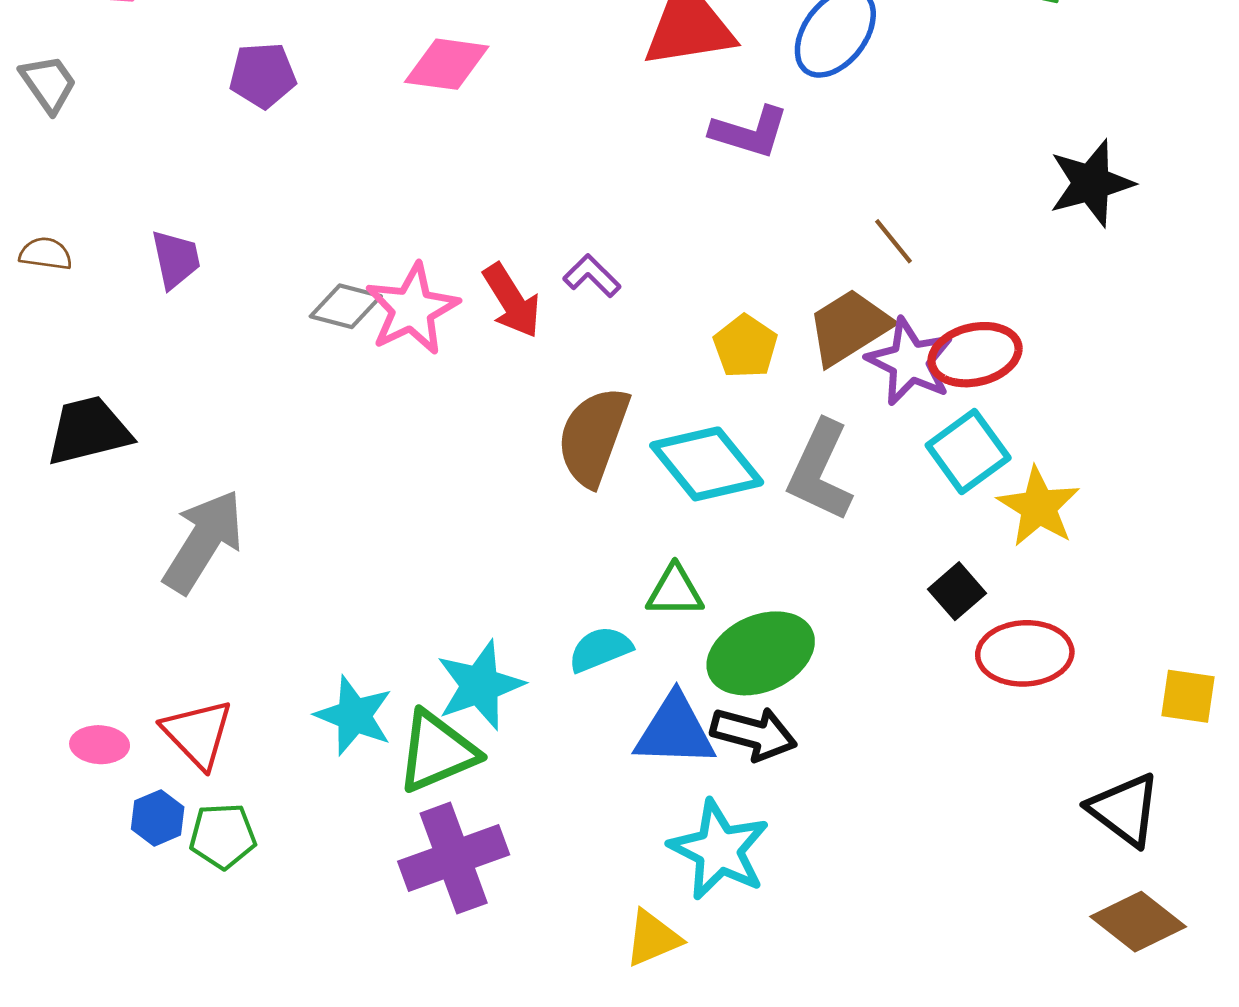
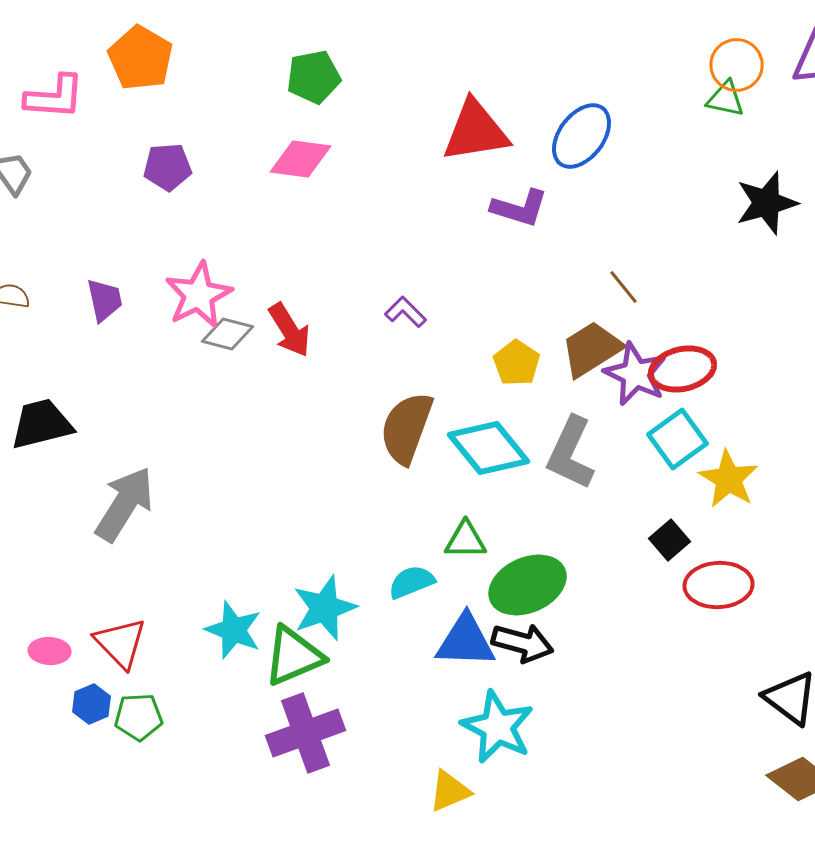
black star: (1091, 183) -> (767, 203), moved
red arrow: (512, 301) -> (290, 330), moved
pink star: (412, 309) -> (199, 295), moved

